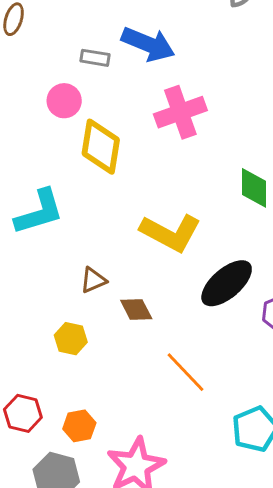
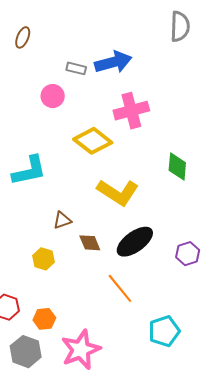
blue arrow: (148, 44) -> (113, 62), turned -42
yellow diamond: (101, 147) -> (93, 141), moved, turned -66
black ellipse: (227, 283) -> (135, 242), moved

